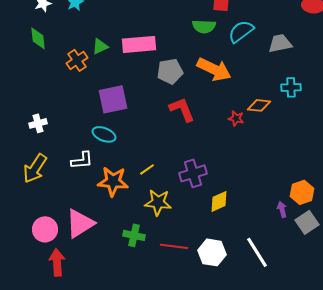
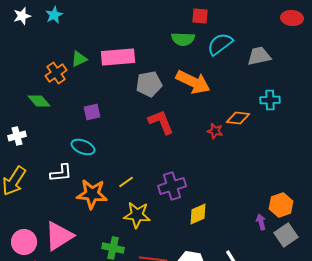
green diamond: (38, 38) -> (39, 101), moved, turned -35
purple square: (113, 99) -> (92, 112), size x0.6

